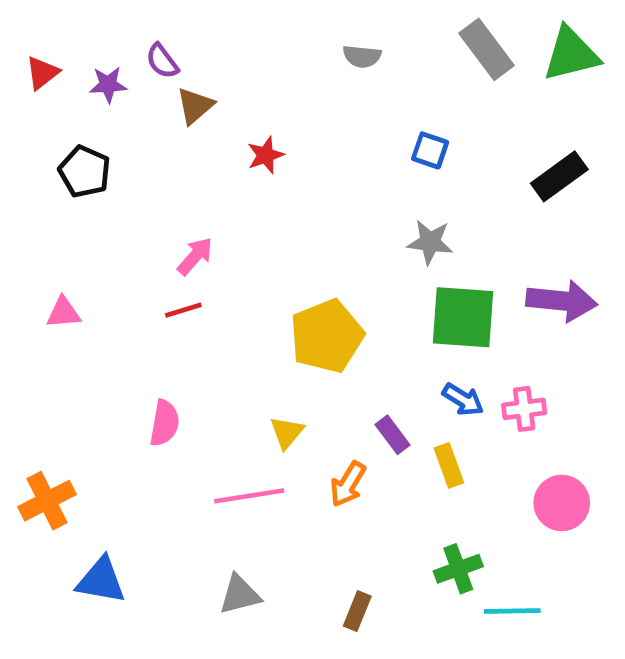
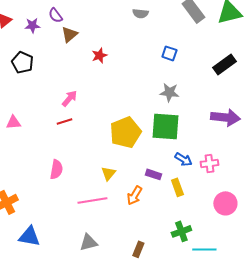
green square: (463, 317) -> (165, 126), moved
purple rectangle: (392, 435) -> (153, 174), turned -35

